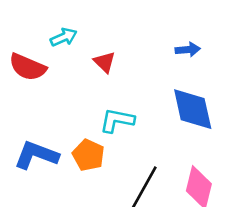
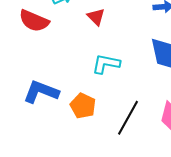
orange pentagon: (88, 155) -> (83, 106), moved

